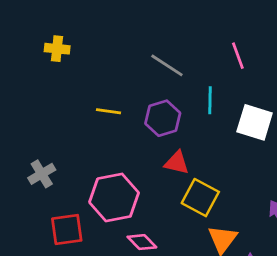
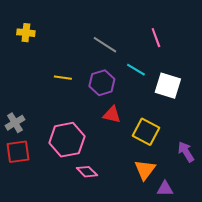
cyan line: (210, 100) -> (136, 70), turned -60
yellow square: (200, 198) -> (146, 132), moved
red square: (67, 230) -> (18, 152), moved

